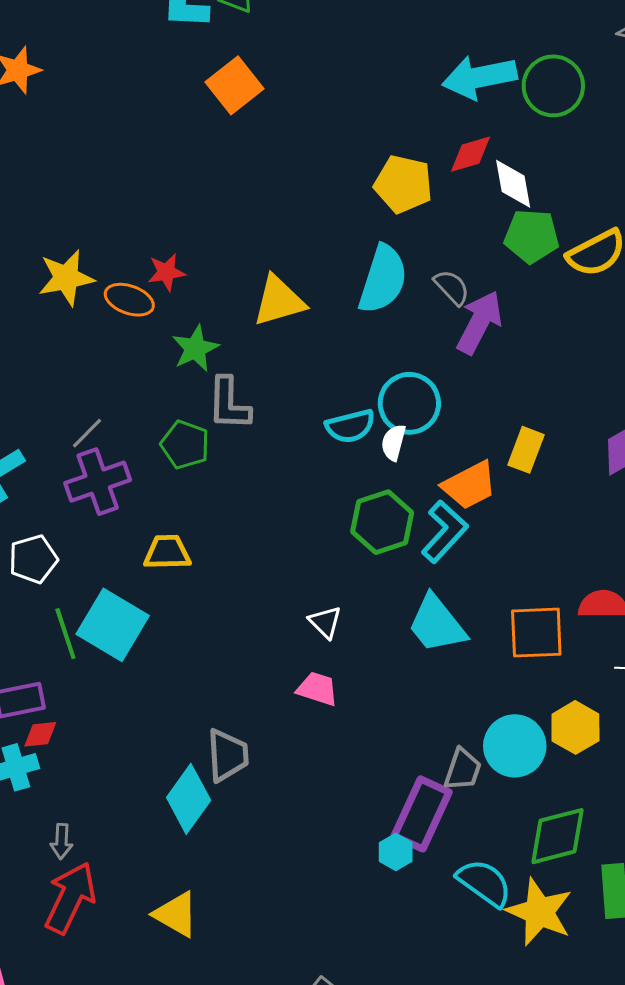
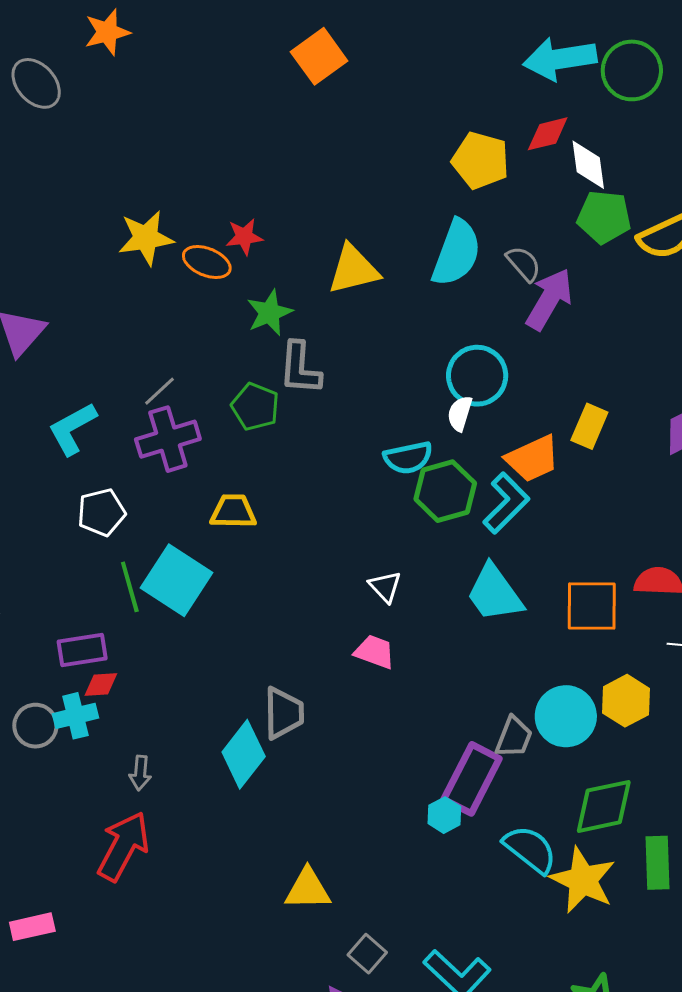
cyan semicircle: (350, 426) -> (408, 458), moved
gray arrow: (62, 841) -> (140, 773), moved
yellow triangle: (176, 914) -> (308, 889), moved, turned -33

